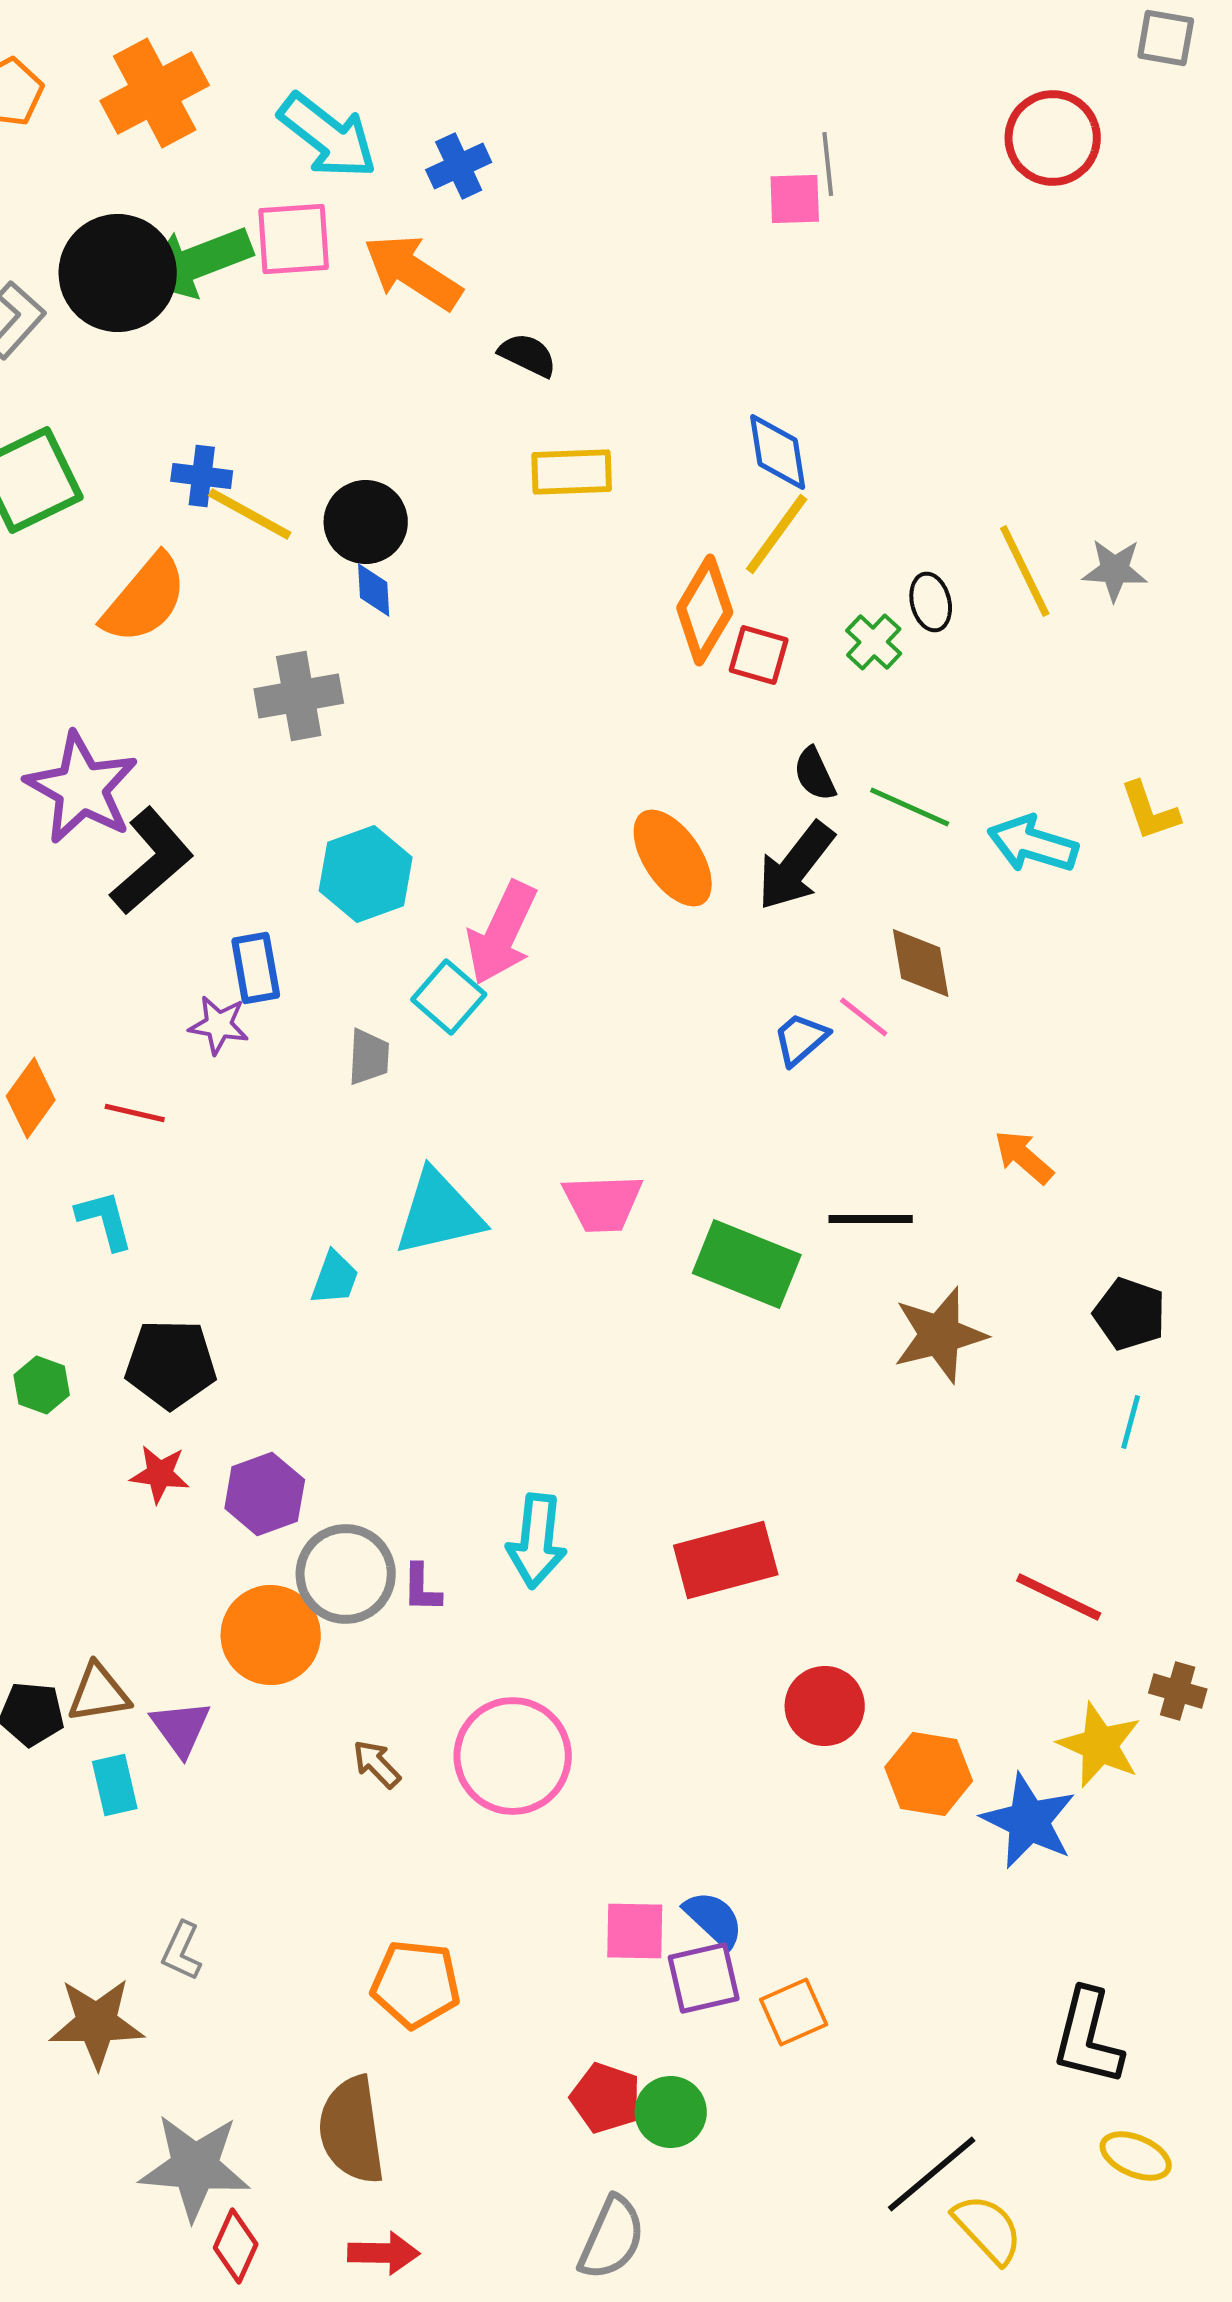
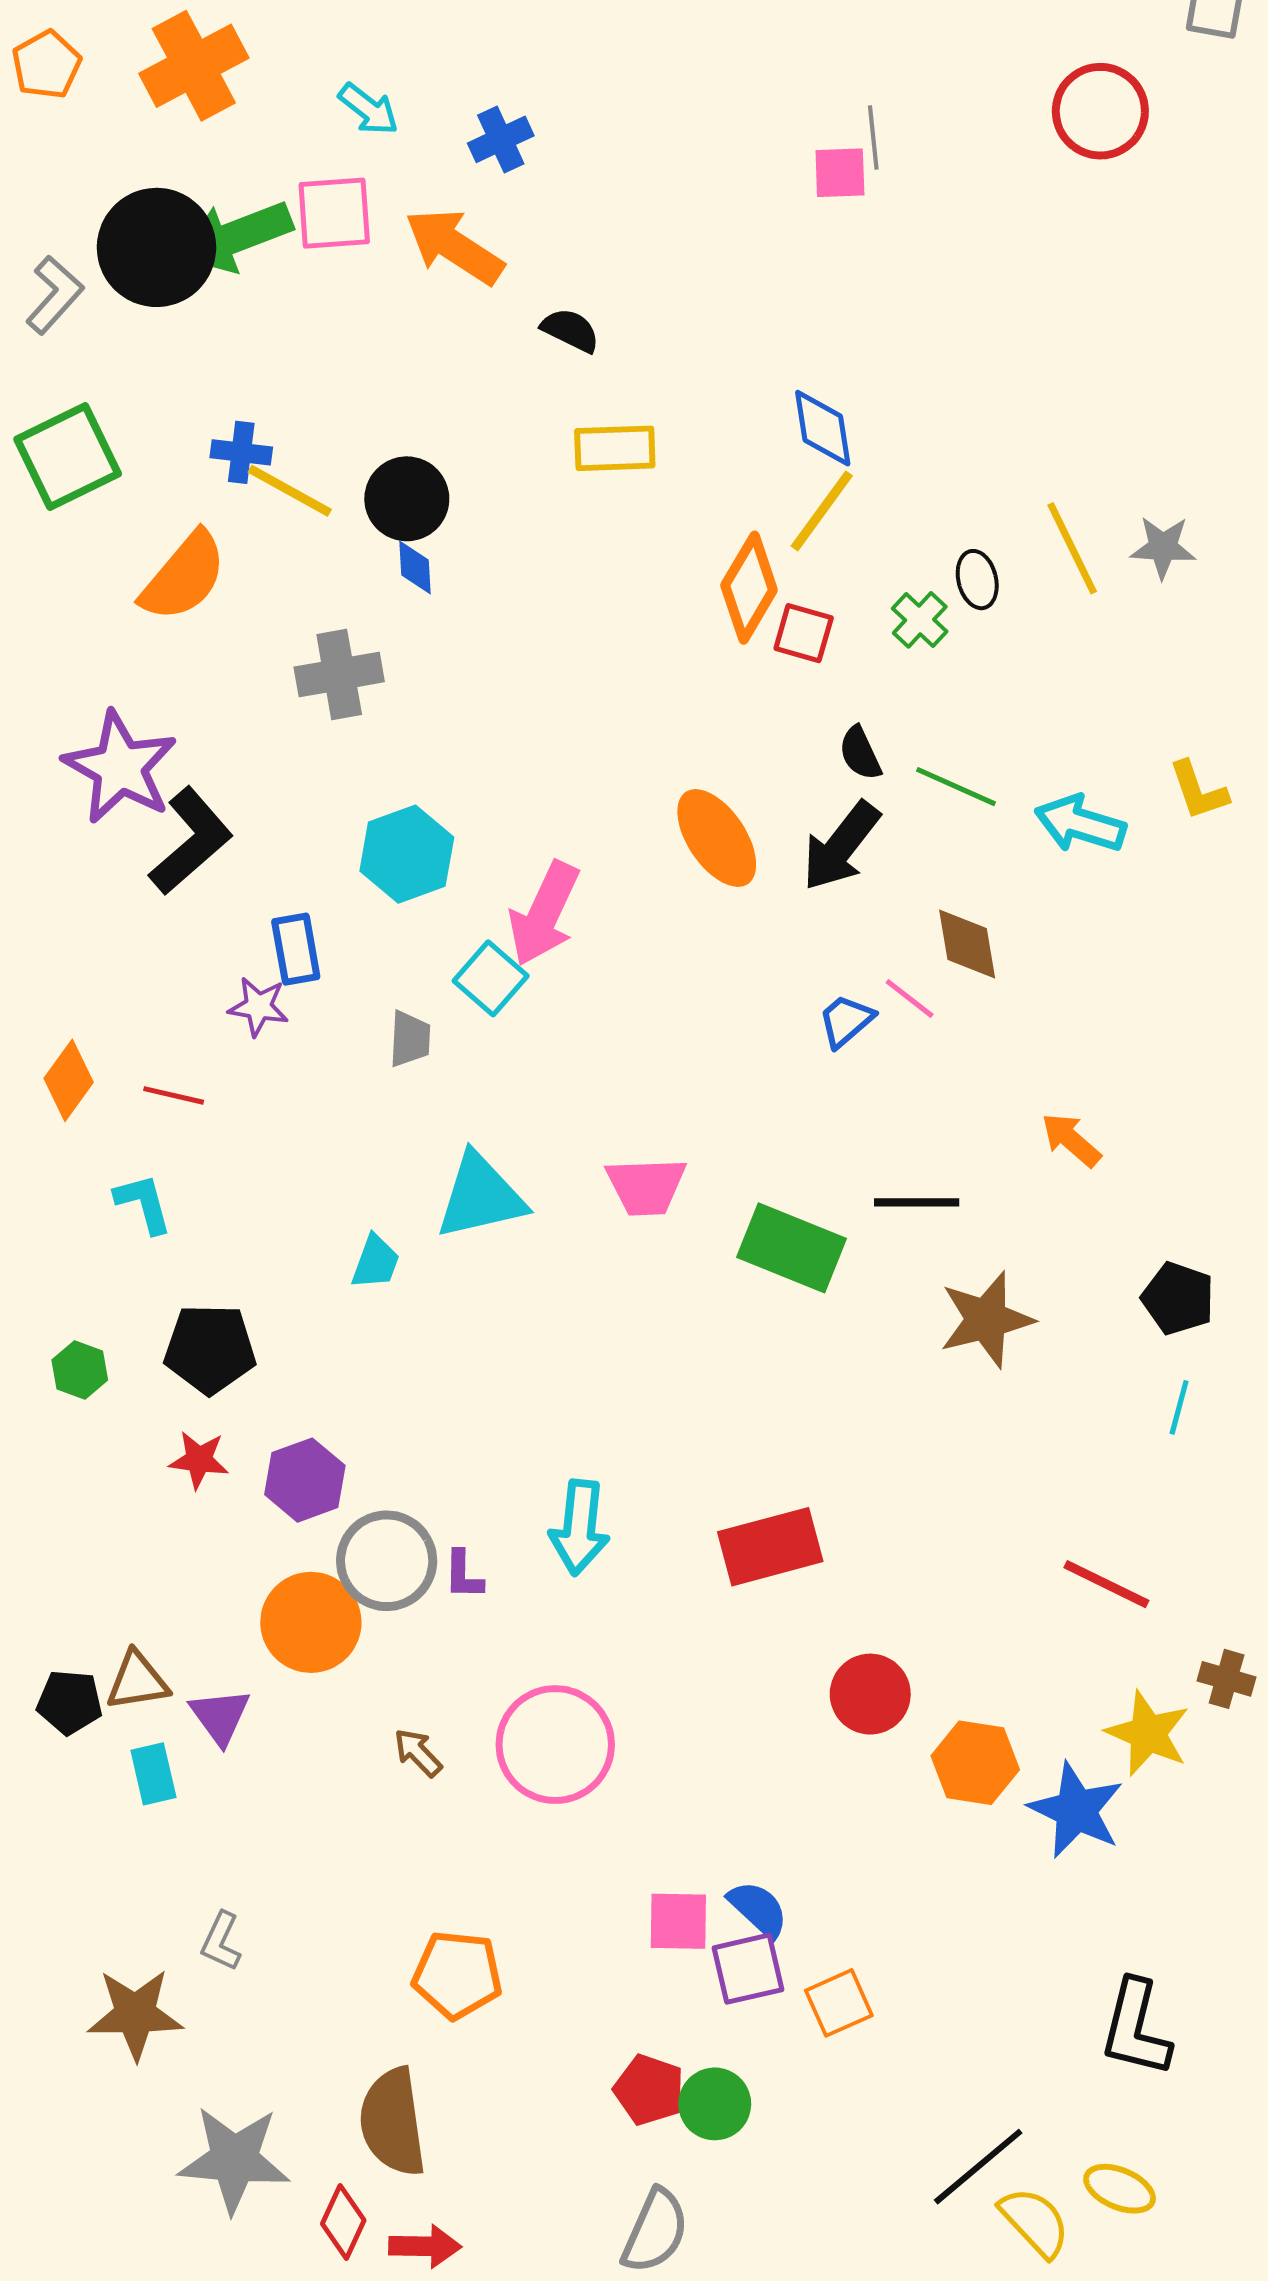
cyan arrow: (328, 136) -> (368, 109), size x0.6
yellow ellipse: (1136, 2156) -> (1120, 2189), moved
red diamond: (236, 2246) -> (343, 2222), moved

